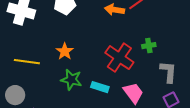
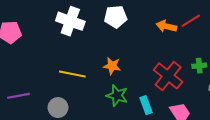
orange star: (65, 51) -> (112, 66), turned -30
cyan rectangle: (100, 87) -> (146, 105), turned 48

